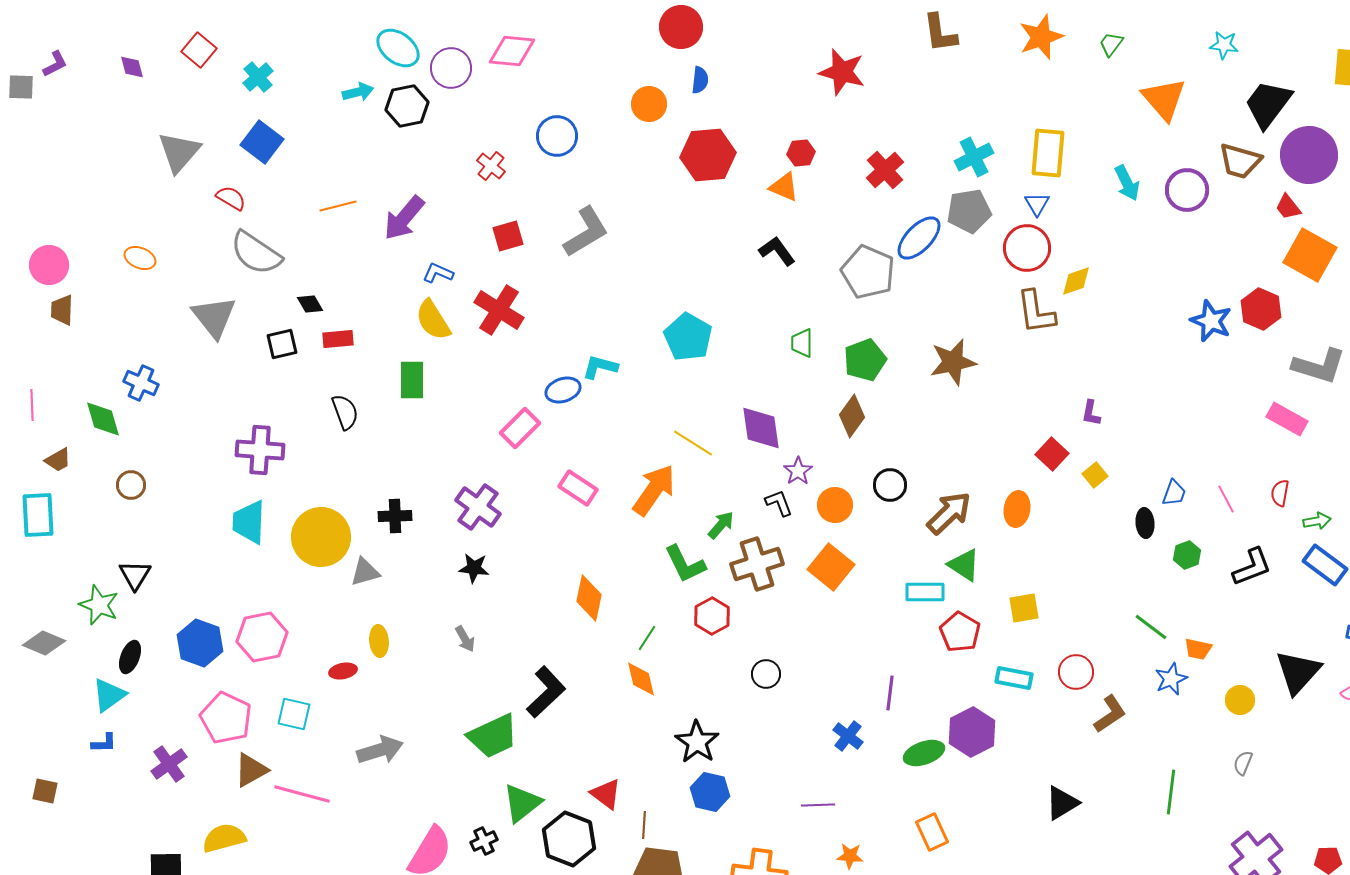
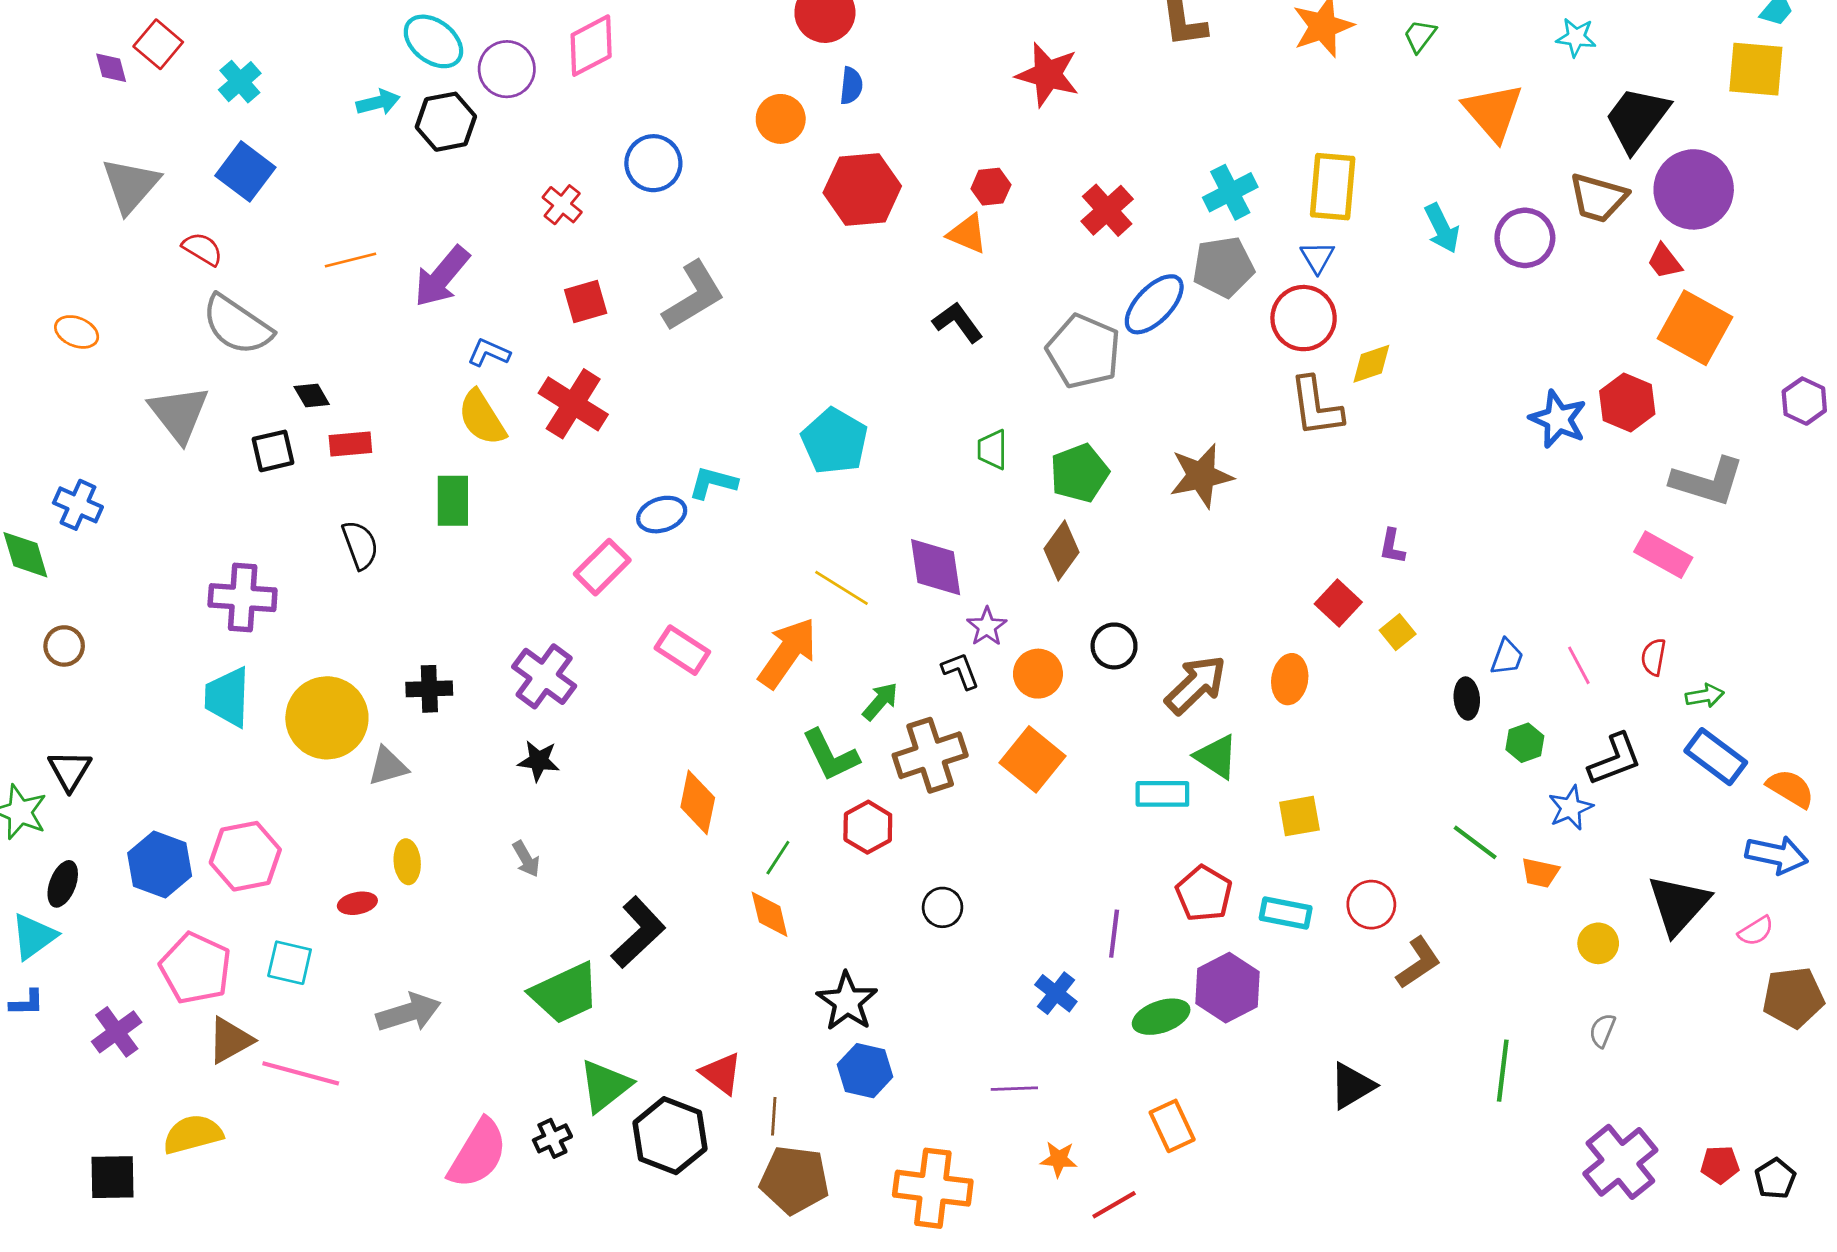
pink diamond: (512, 51) -> (591, 46), turned -33
purple diamond: (132, 67) -> (111, 68), moved
red pentagon: (960, 632) -> (1204, 894), moved
blue star: (1171, 679) -> (1571, 808), moved

